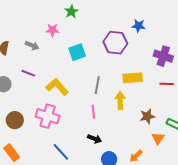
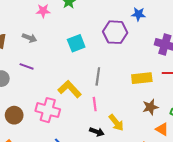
pink star: (52, 30) -> (43, 11), moved
yellow rectangle: (133, 78) -> (142, 78), moved
yellow L-shape: (57, 87) -> (70, 89), moved
yellow arrow: (120, 100) -> (116, 123), moved, turned 144
orange triangle: (158, 138) -> (162, 129), turned -32

